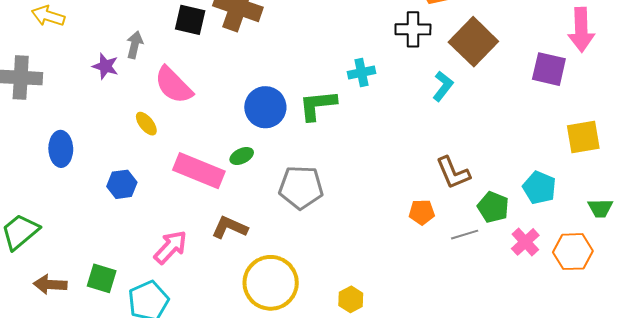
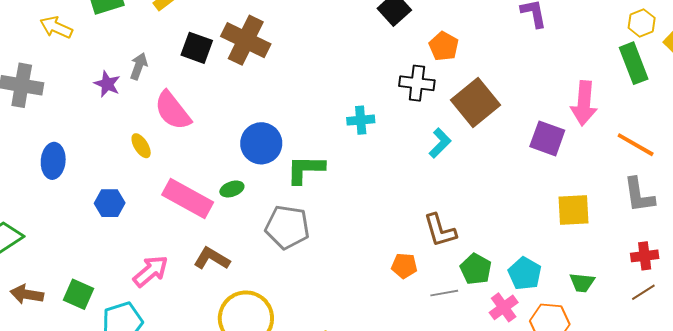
green L-shape: (318, 105) -> (305, 169), moved
cyan pentagon: (539, 188) -> (525, 274), moved

